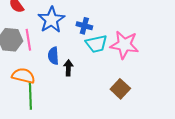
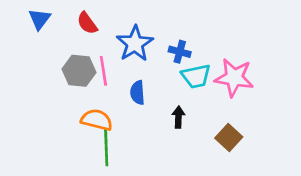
black arrow: (68, 68) -> (178, 117), moved

